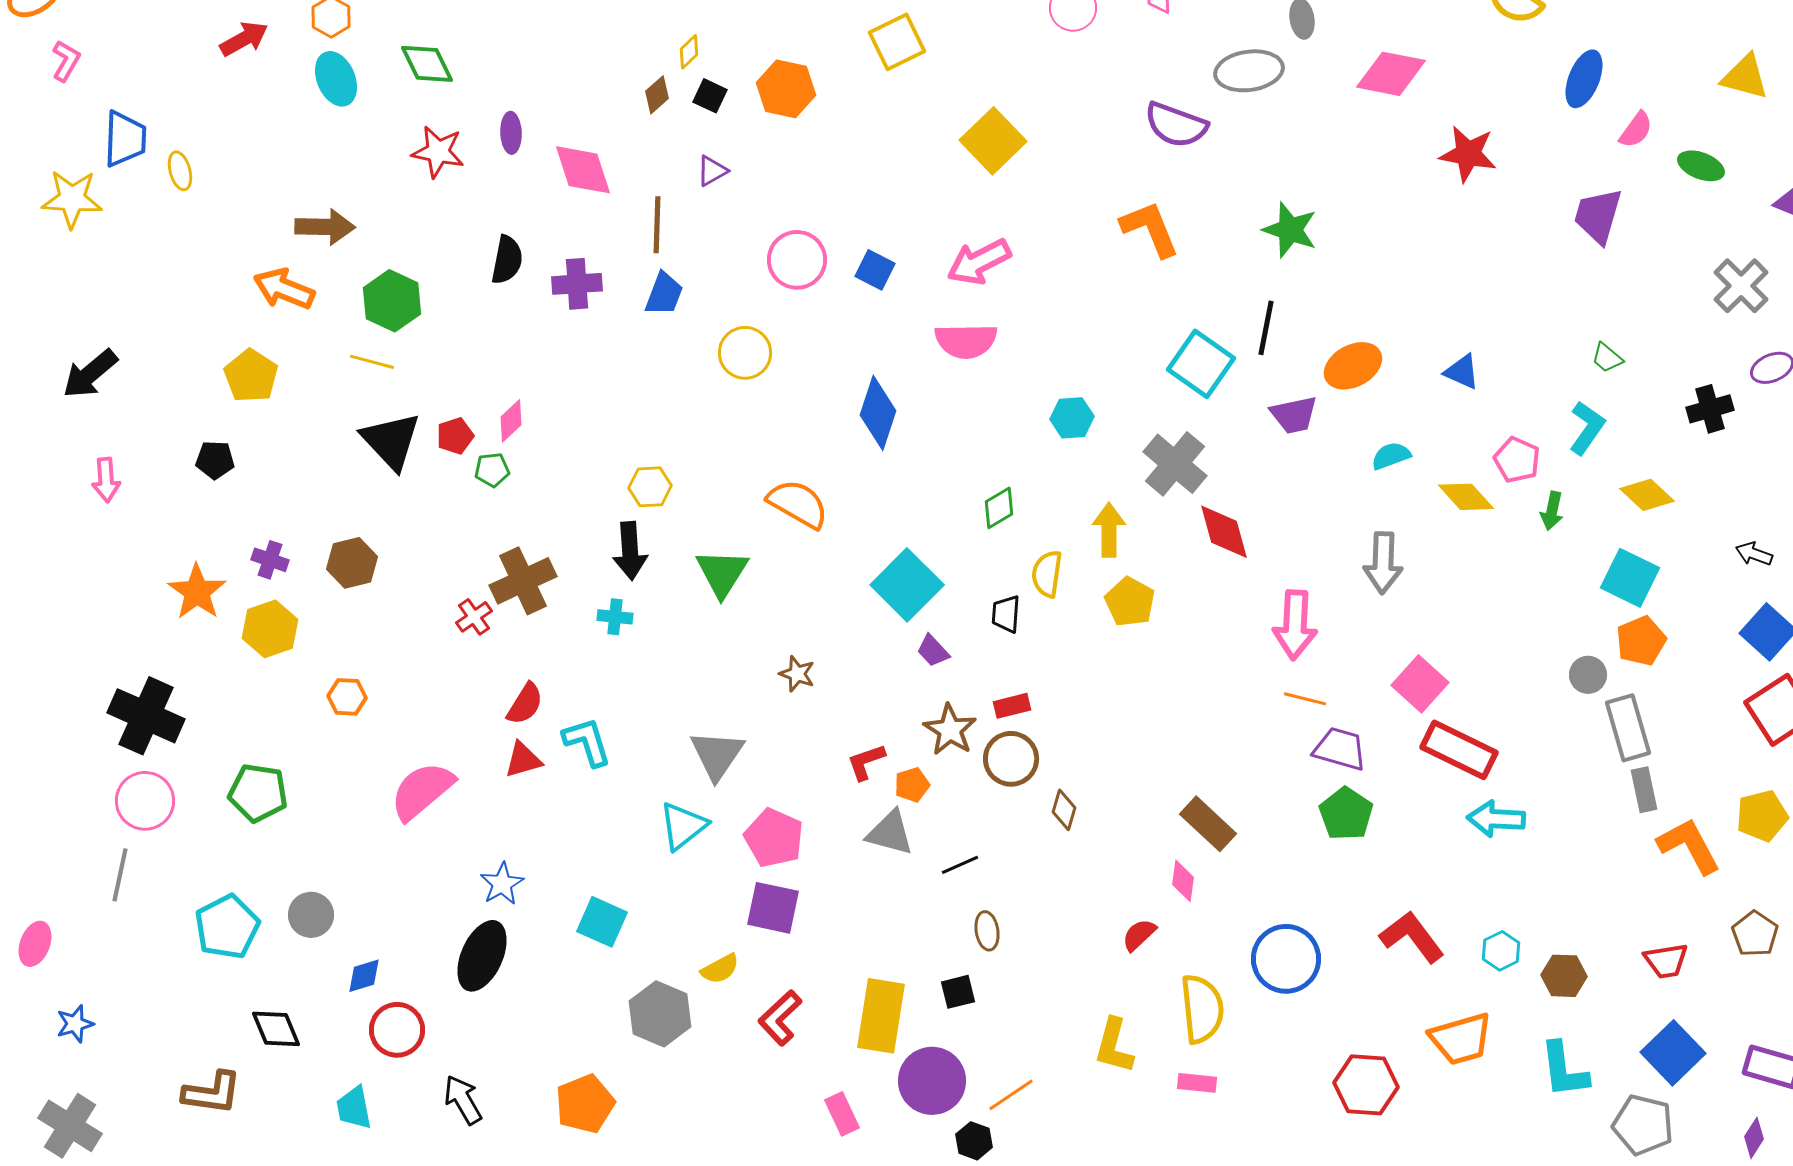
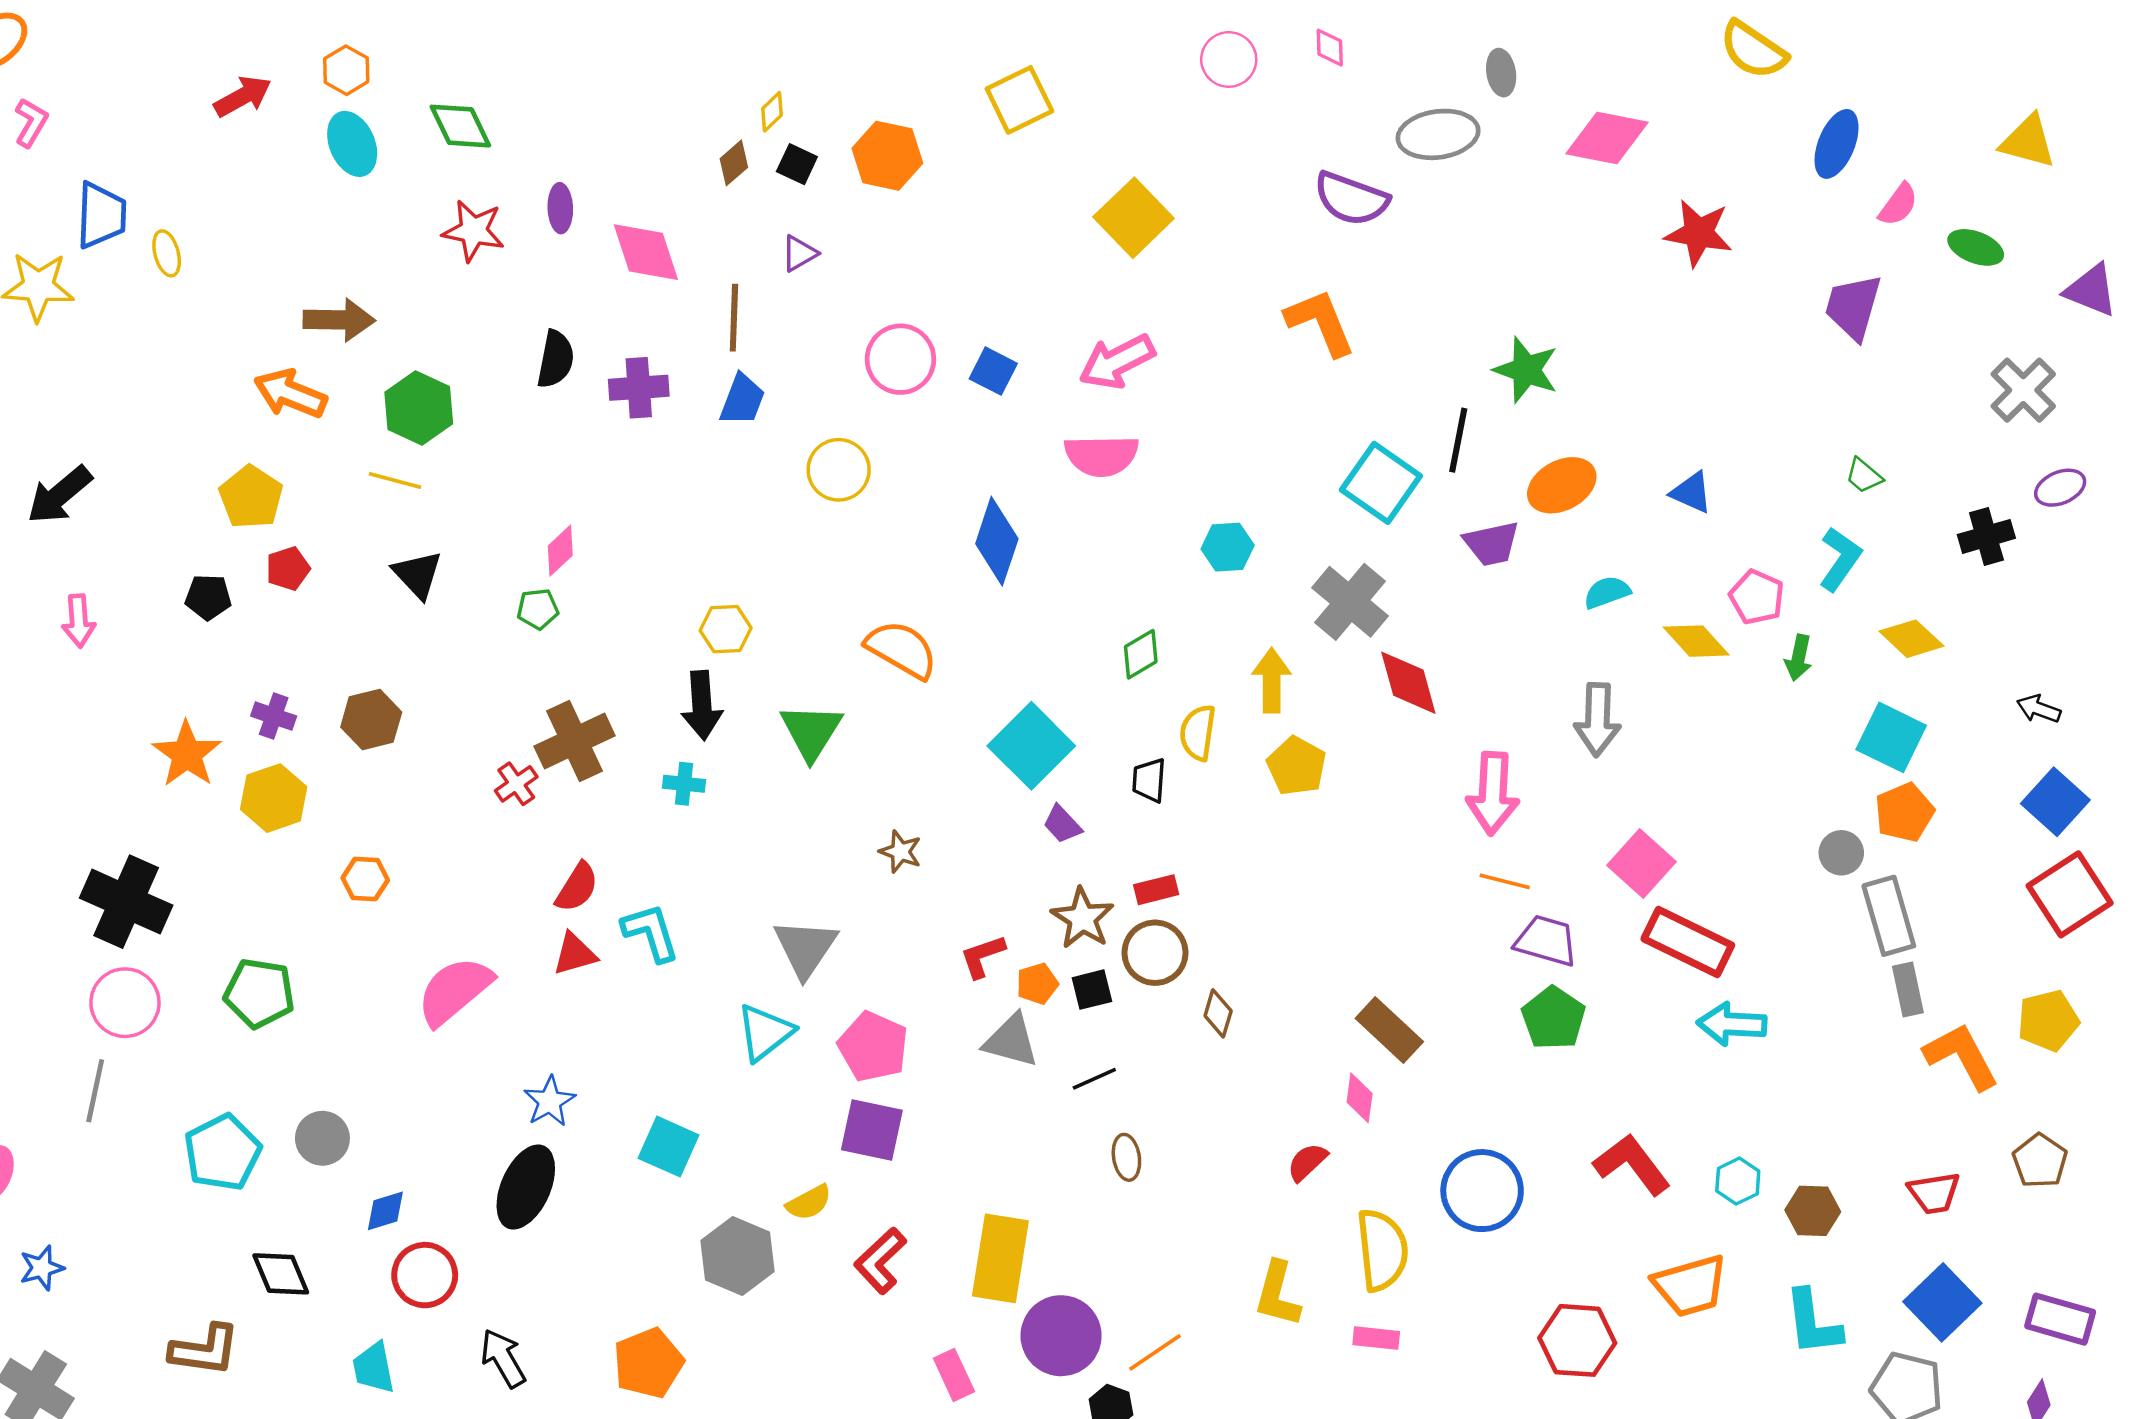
green star: (1290, 230) -> (1526, 370), moved
red pentagon: (455, 436) -> (288, 569), moved
black triangle: (391, 441) -> (418, 574), size x0.7
black square: (958, 992) -> (1092, 990), moved

